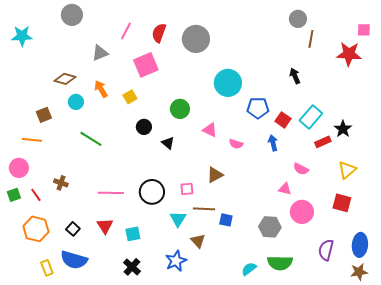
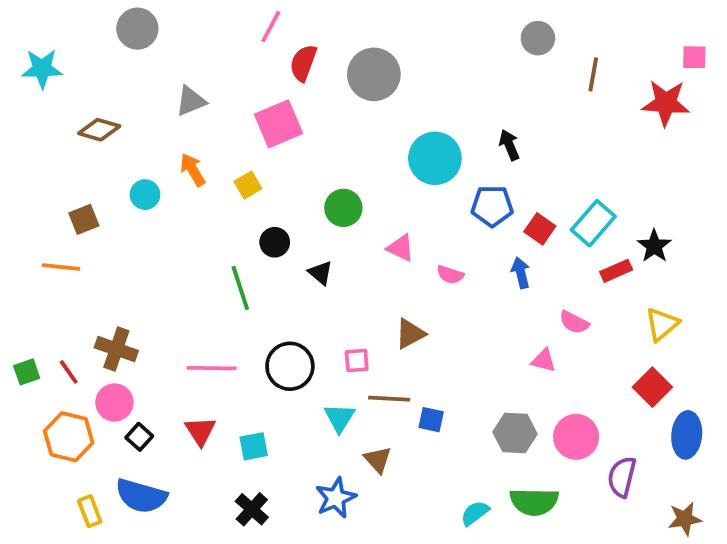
gray circle: (298, 19) -> (538, 38), moved
pink line: (126, 31) -> (271, 27), moved
black arrow: (295, 76) -> (509, 145), moved
brown diamond: (65, 79) -> (99, 130), moved
green line: (91, 139) -> (240, 288), moved, turned 40
pink circle: (19, 168) -> (114, 402), moved
brown cross: (61, 183) -> (116, 349), size x1.5
red square: (342, 203) -> (652, 387), turned 30
pink circle: (302, 212) -> (576, 437), moved
blue ellipse: (360, 245) -> (687, 435), moved

